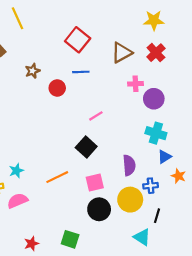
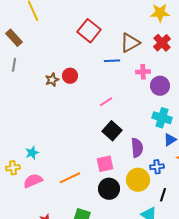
brown star: (33, 71) -> (52, 80), moved
blue line: (81, 72) -> (112, 61), moved
black square: (86, 147) -> (112, 131), moved
orange line: (57, 177) -> (70, 178), moved

